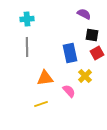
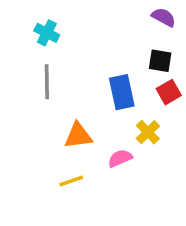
purple semicircle: (84, 14) -> (164, 17), moved
cyan cross: (27, 19) -> (47, 33), turned 32
pink semicircle: (69, 91) -> (120, 158), turned -72

